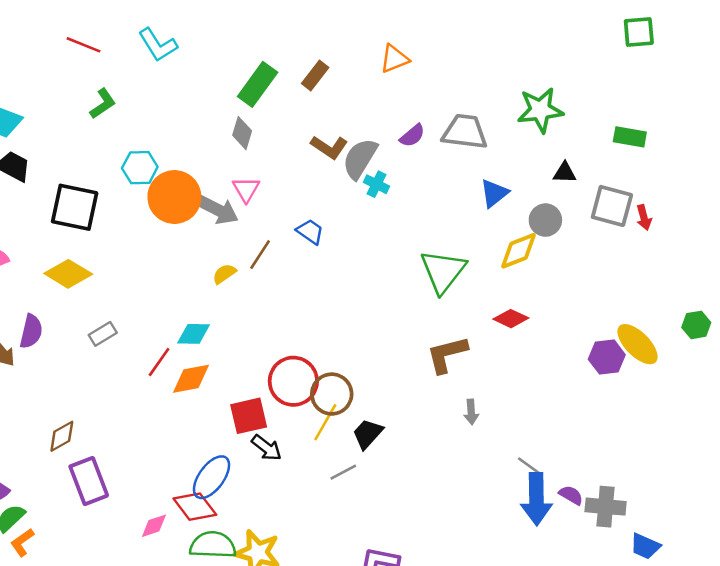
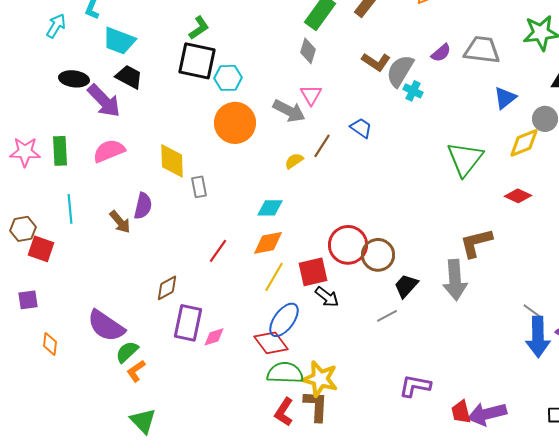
orange circle: (174, 197) -> (235, 123), moved
black square: (75, 207) -> (197, 61), moved
yellow diamond: (68, 274) -> (172, 161), turned 57
gray rectangle: (103, 334) -> (199, 187), moved, turned -70
brown L-shape: (447, 354) -> (476, 243), moved
red line: (159, 362) -> (218, 251), moved
gray arrow: (471, 412) -> (455, 280), moved, size x2.0
yellow line: (325, 422) -> (274, 277), moved
purple rectangle: (89, 481) -> (188, 323), turned 33
pink diamond: (154, 526) -> (214, 337), moved

